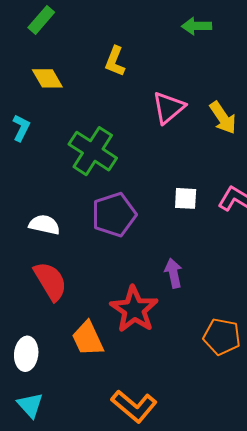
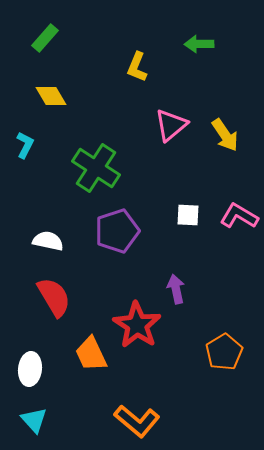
yellow L-shape: (115, 61) -> (137, 67), moved
orange pentagon: (222, 337) -> (224, 352), turned 30

